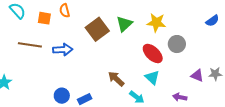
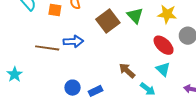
green triangle: (124, 24) -> (135, 16), turned -30
brown line: (30, 45) -> (47, 48), moved

